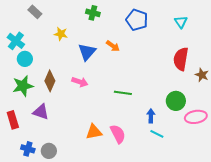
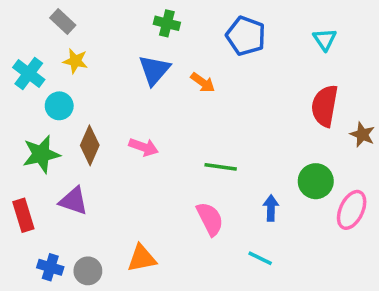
yellow star: (61, 34) -> (75, 61), moved
blue triangle: (87, 52) -> (154, 70), moved
cyan circle: (25, 59) -> (59, 106), moved
pink ellipse: (196, 117) -> (352, 210), turned -55
orange triangle: (94, 132) -> (142, 258), moved
pink semicircle: (118, 134) -> (210, 219), moved
cyan line: (157, 134) -> (260, 258), moved

